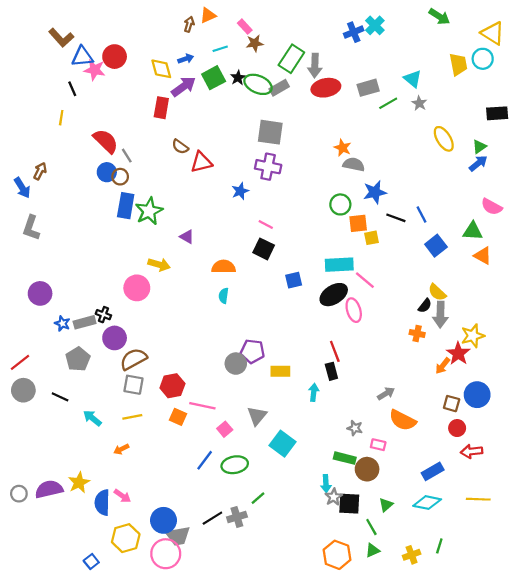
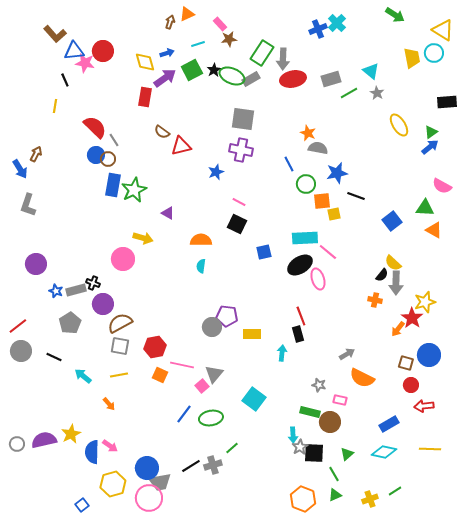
blue line: (422, 214) -> (289, 164), moved
gray triangle: (257, 416) -> (214, 374), moved
orange arrow: (121, 449) -> (109, 404), turned -104
green line: (439, 546) -> (395, 491), turned 40

